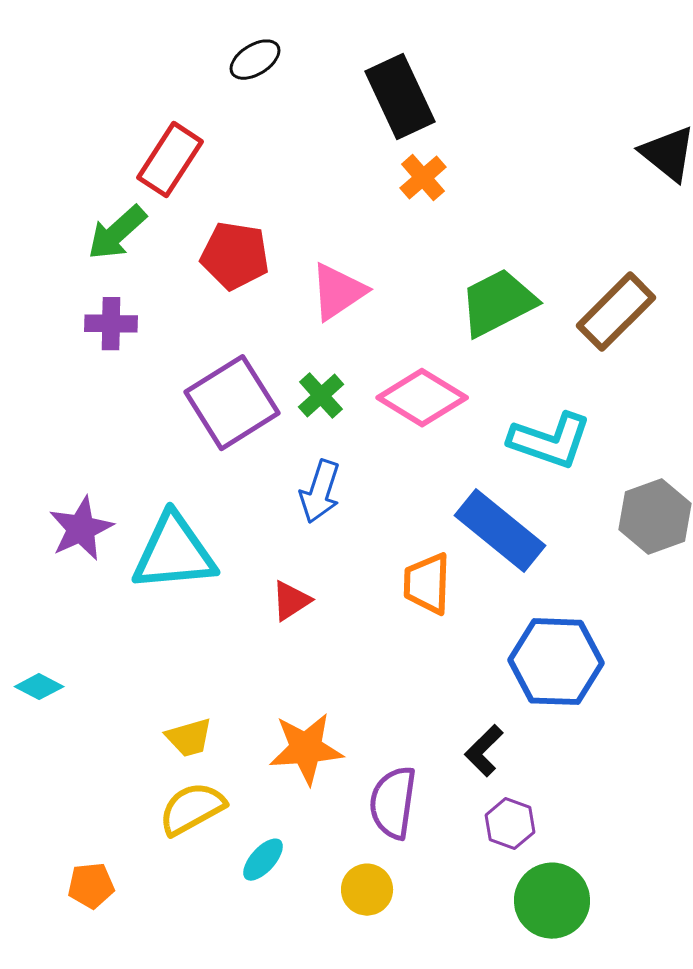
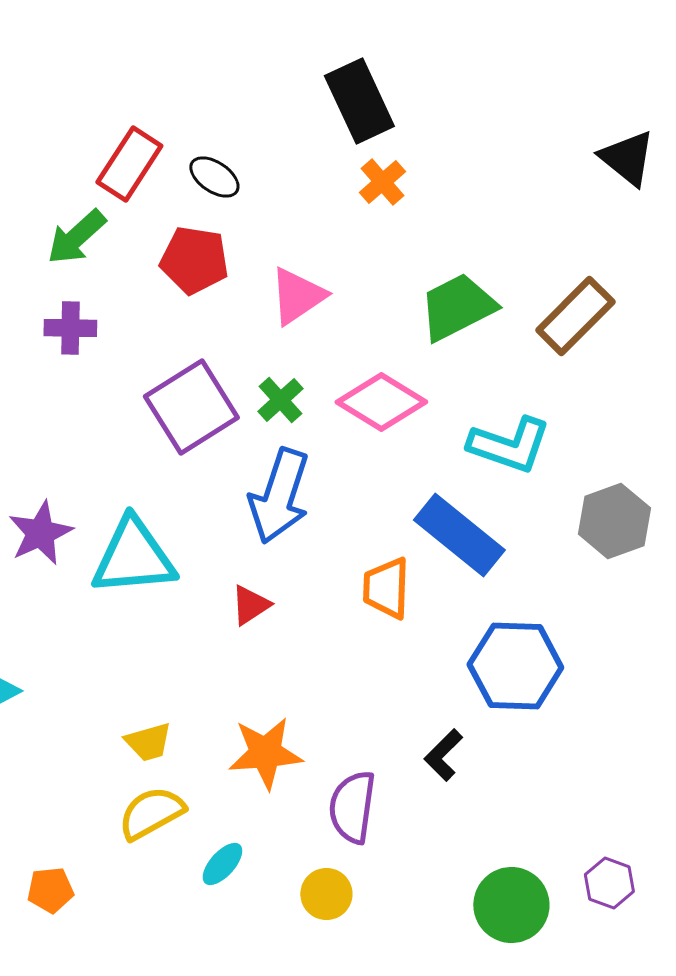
black ellipse: (255, 60) -> (214, 177), moved, turned 66
blue arrow: (320, 492) -> (279, 496), size x1.5
purple hexagon: (510, 824) -> (609, 883), moved

